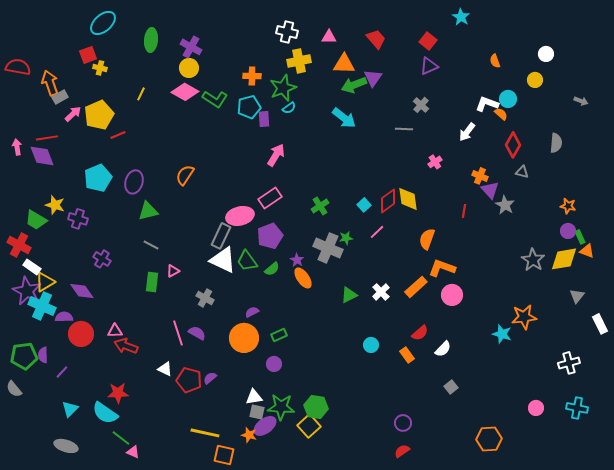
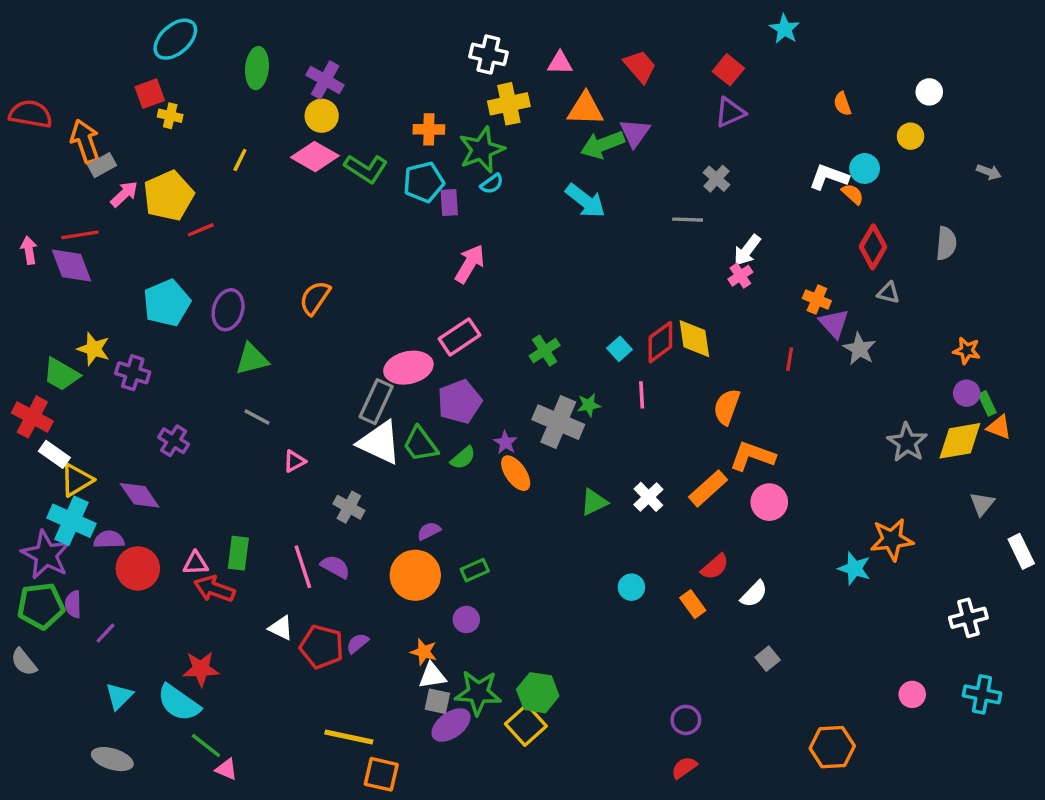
white arrow: (467, 132) -> (747, 250), moved
pink line: (377, 232) -> (642, 395), turned -49
green rectangle: (152, 282) -> (238, 553), moved
purple star: (27, 291) -> (46, 555), moved
orange star: (249, 435) -> (424, 652), moved

